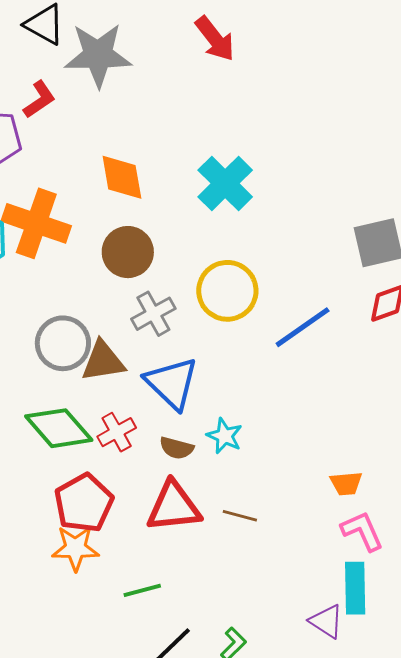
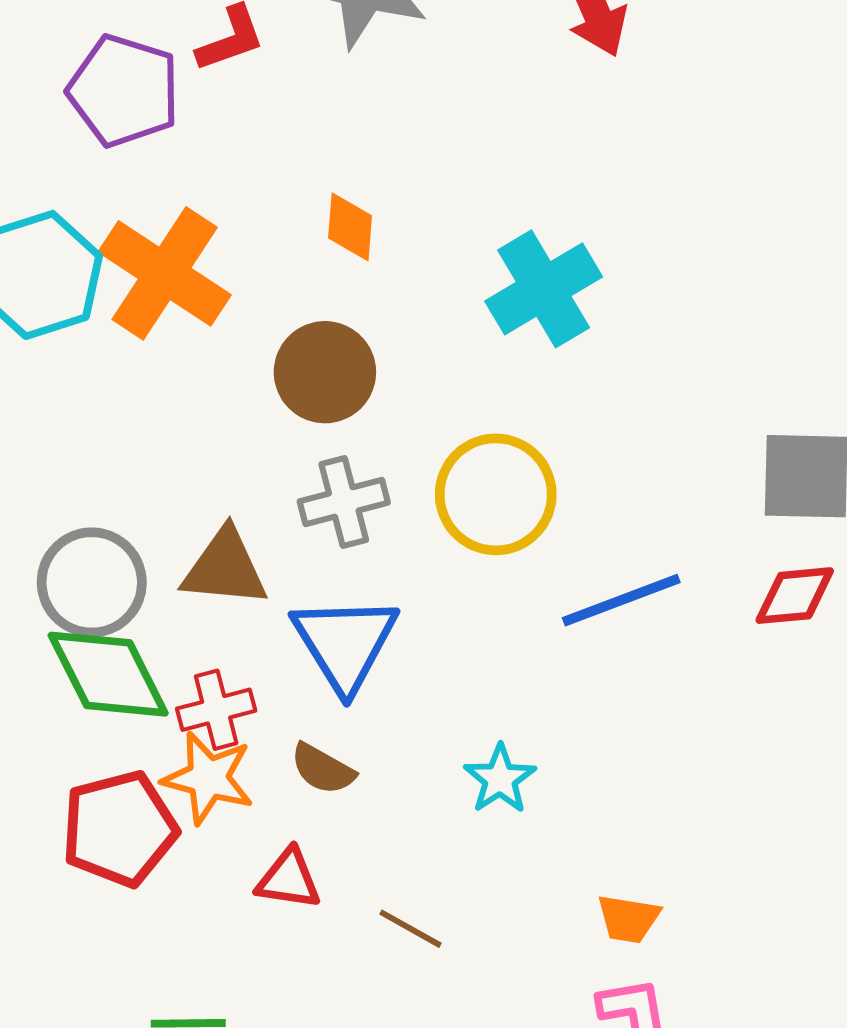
orange diamond: (122, 177) -> (350, 227), size x0.7
gray circle: (63, 343) -> (92, 582), moved
cyan star: (225, 436) -> (500, 779), moved
red triangle: (174, 507) -> (289, 879), size x0.6
orange star: (75, 548) -> (208, 778), moved

